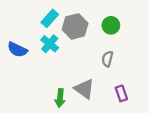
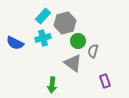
green circle: (111, 25) -> (78, 41), moved
cyan cross: (50, 44) -> (43, 38), turned 35
gray triangle: (84, 89) -> (73, 63), moved

